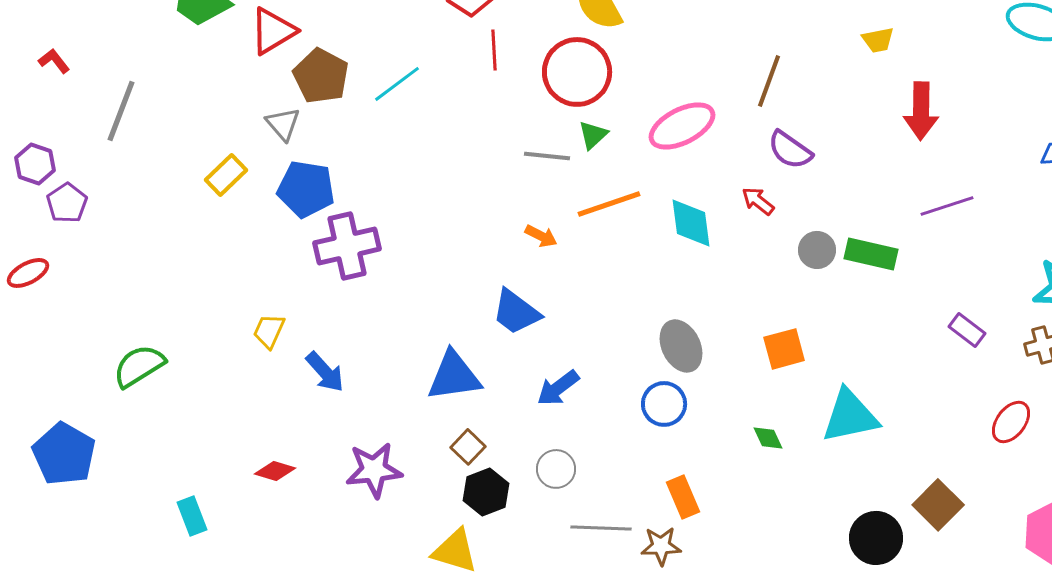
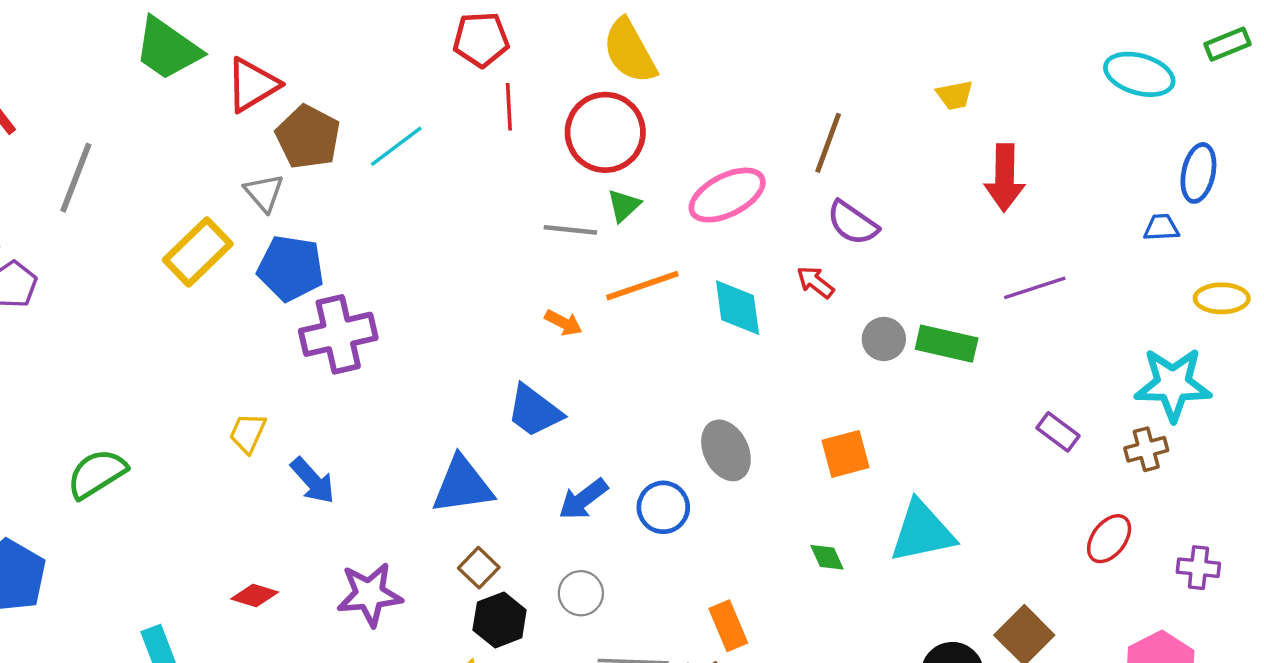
yellow rectangle: (226, 175) -> (198, 252), size x1.4
blue circle: (664, 404) -> (663, 507), moved

